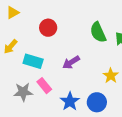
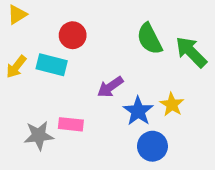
cyan rectangle: (33, 61) -> (52, 65), moved
pink rectangle: (44, 86) -> (71, 124), turned -42
blue star: (70, 101) -> (138, 111), moved

